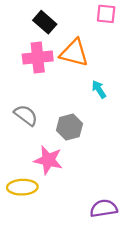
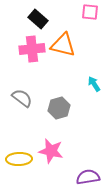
cyan arrow: (99, 89) -> (94, 84), moved
pink star: (48, 160) -> (51, 151), moved

